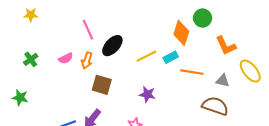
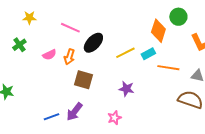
yellow star: (31, 15) -> (29, 18), moved
pink line: (88, 30) -> (70, 28), turned -42
green cross: (31, 59) -> (19, 45), moved

